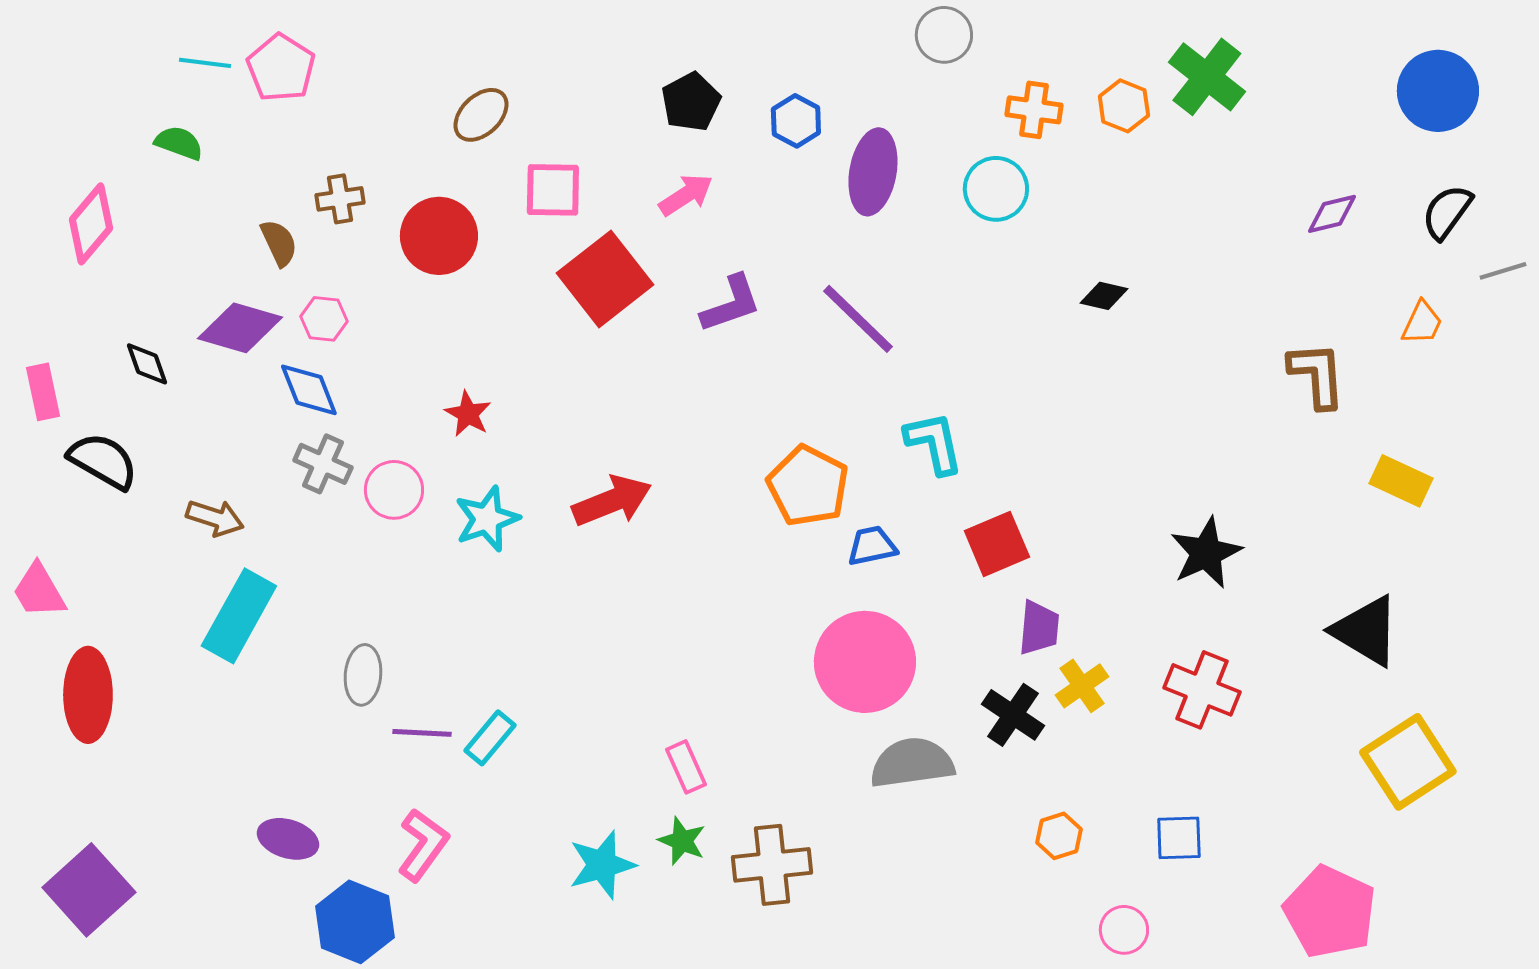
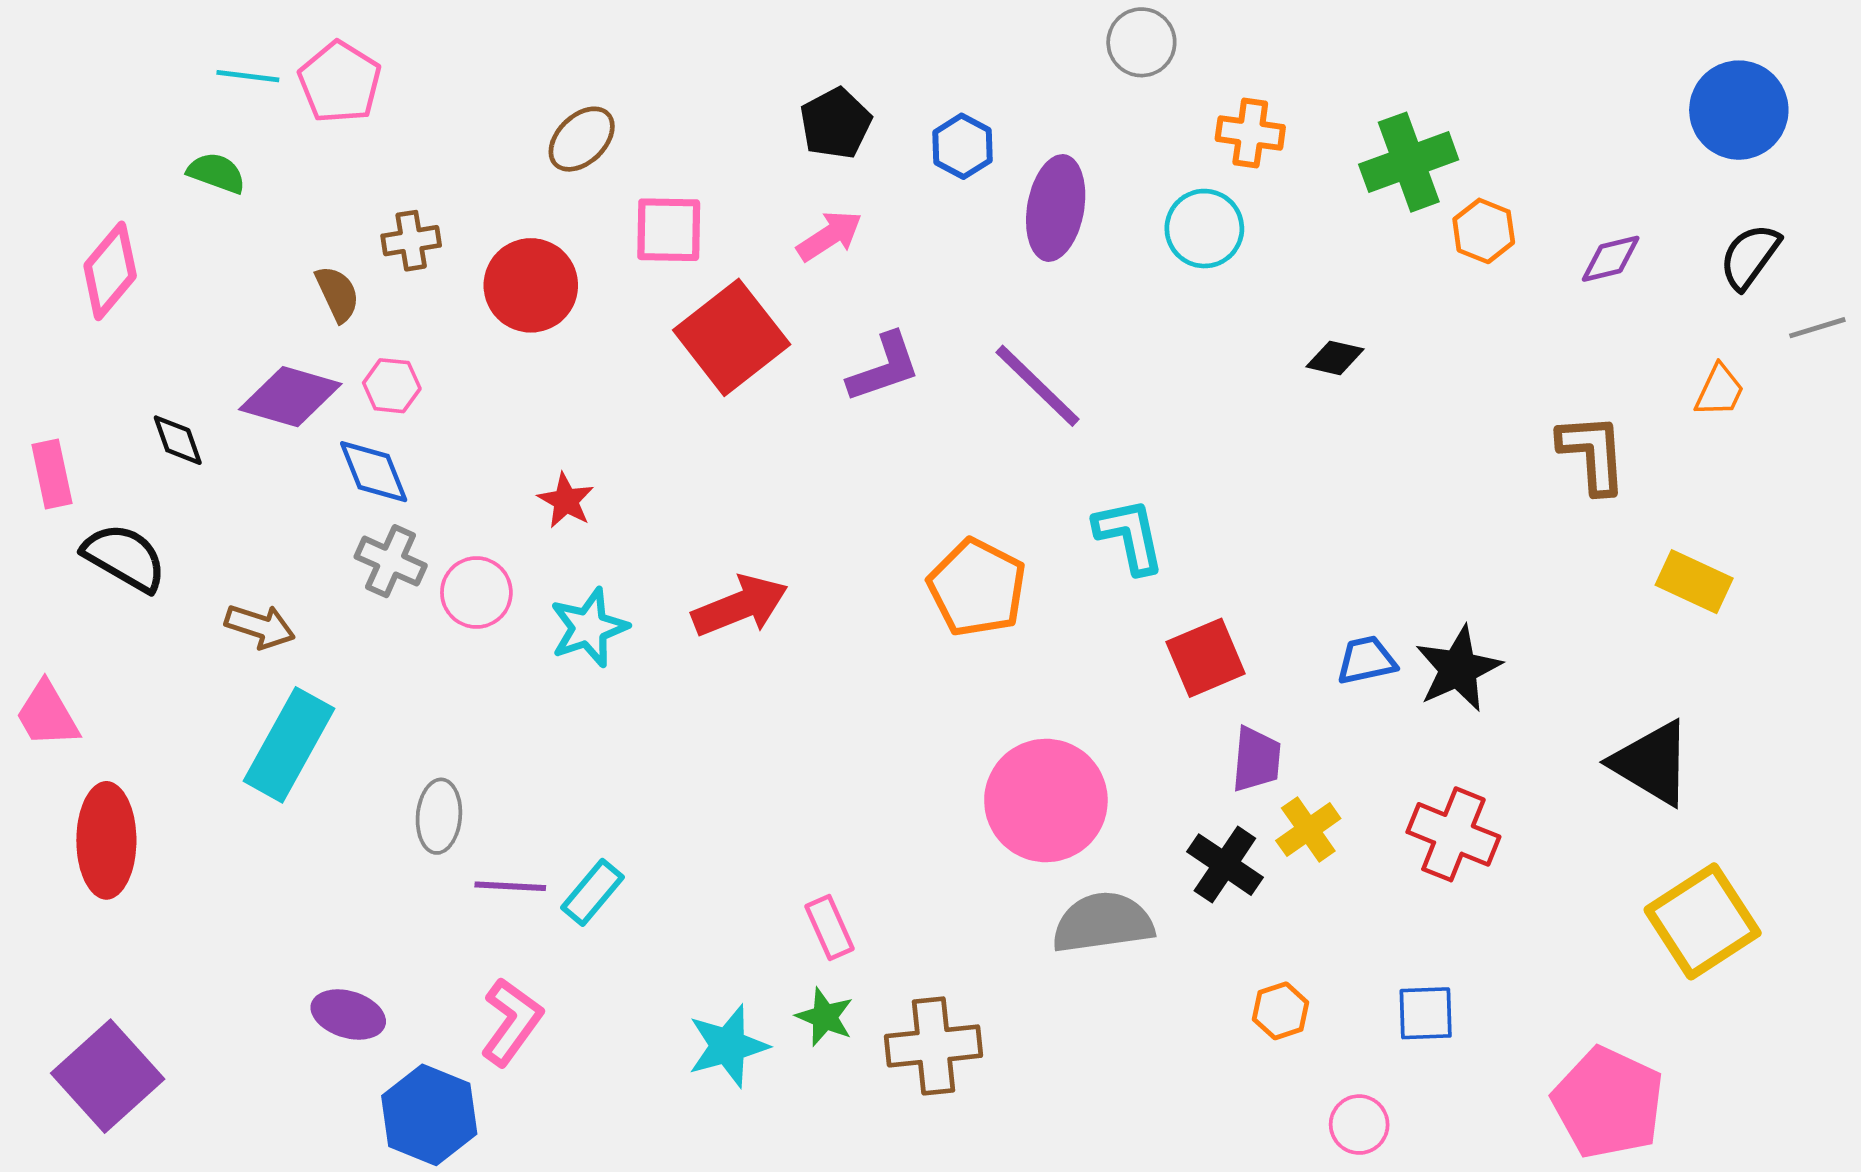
green cross: (1207, 77) -> (1409, 162), moved, turned 32
orange hexagon: (1124, 106) -> (1484, 231), moved
blue trapezoid: (872, 546) -> (1366, 660), moved

